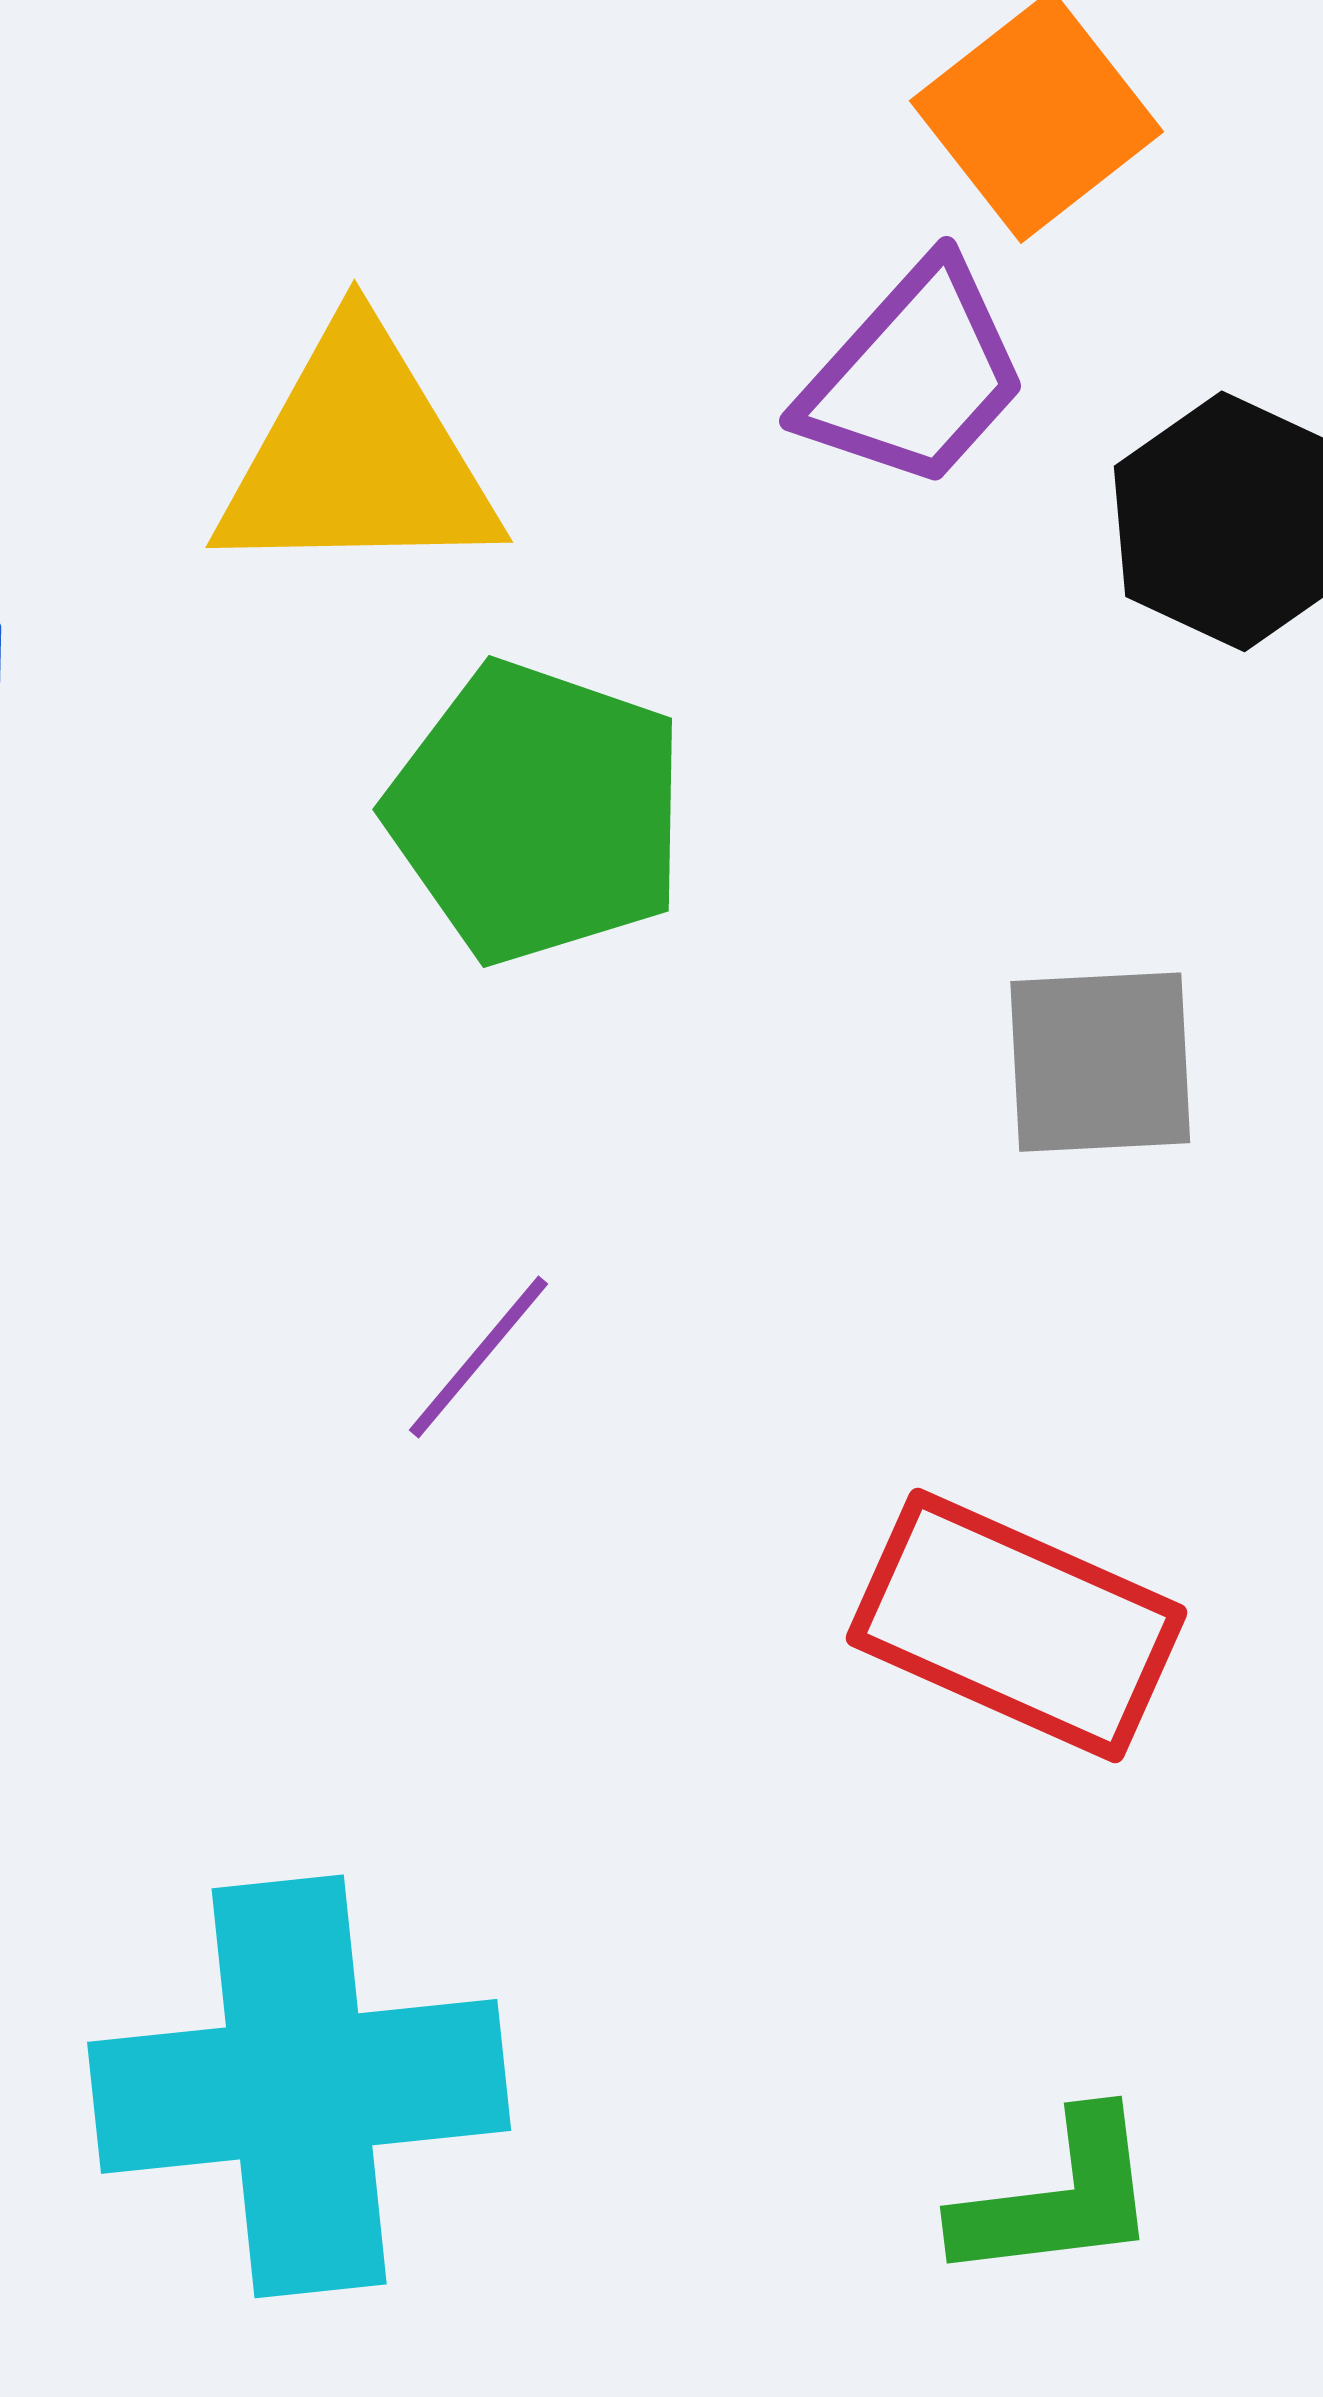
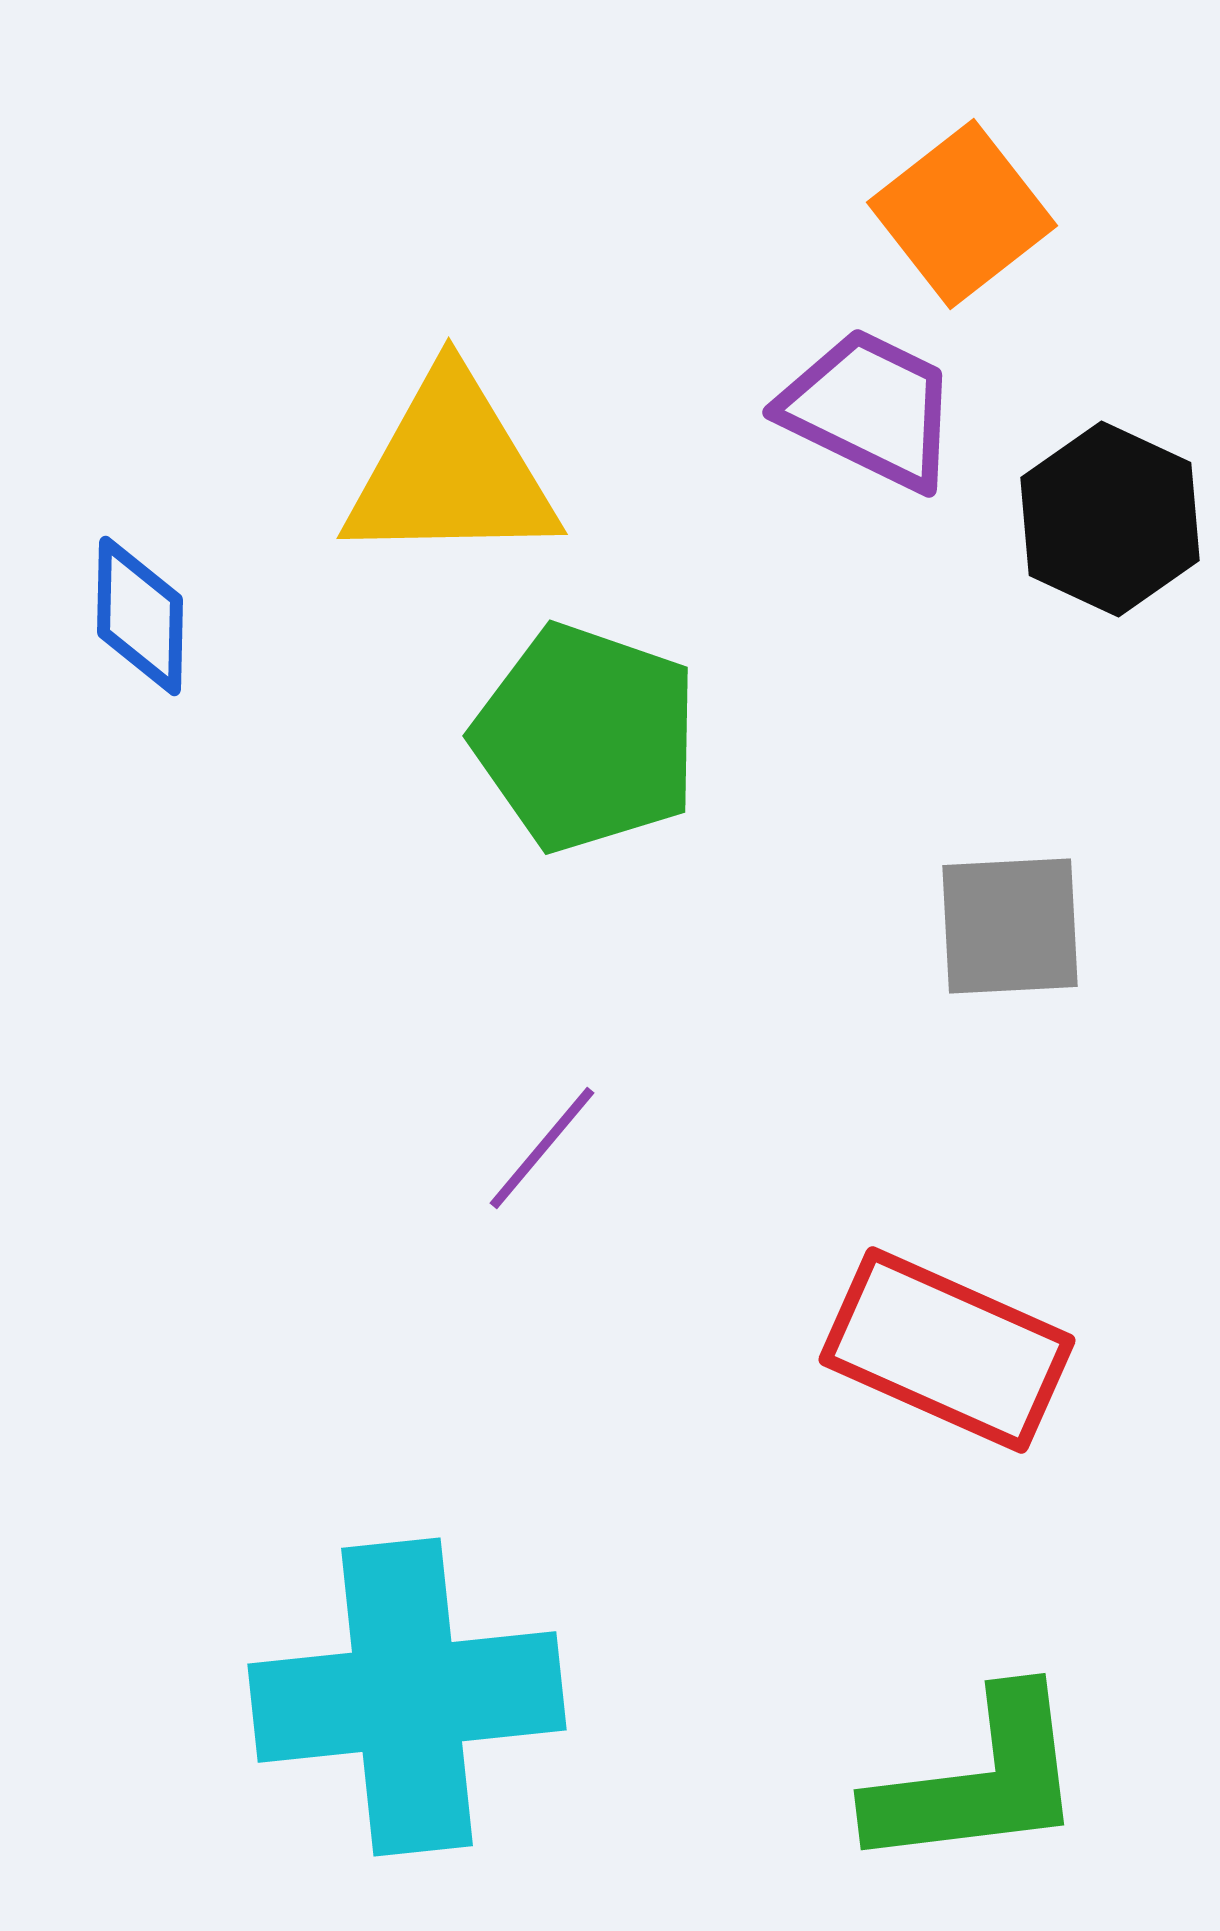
purple trapezoid: (914, 375) -> (870, 409), turned -106
green L-shape: (1058, 2198) -> (978, 1781), size x1.4

